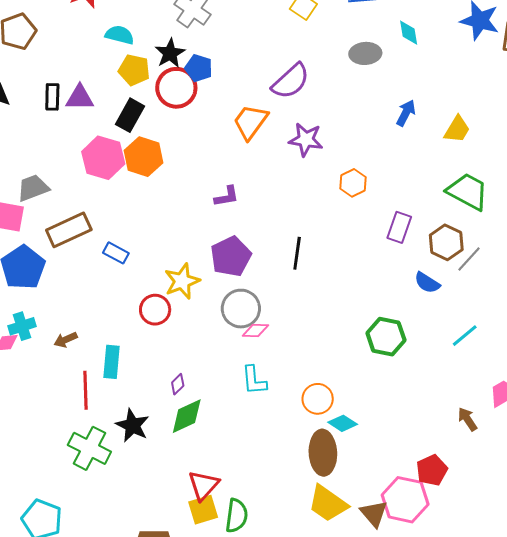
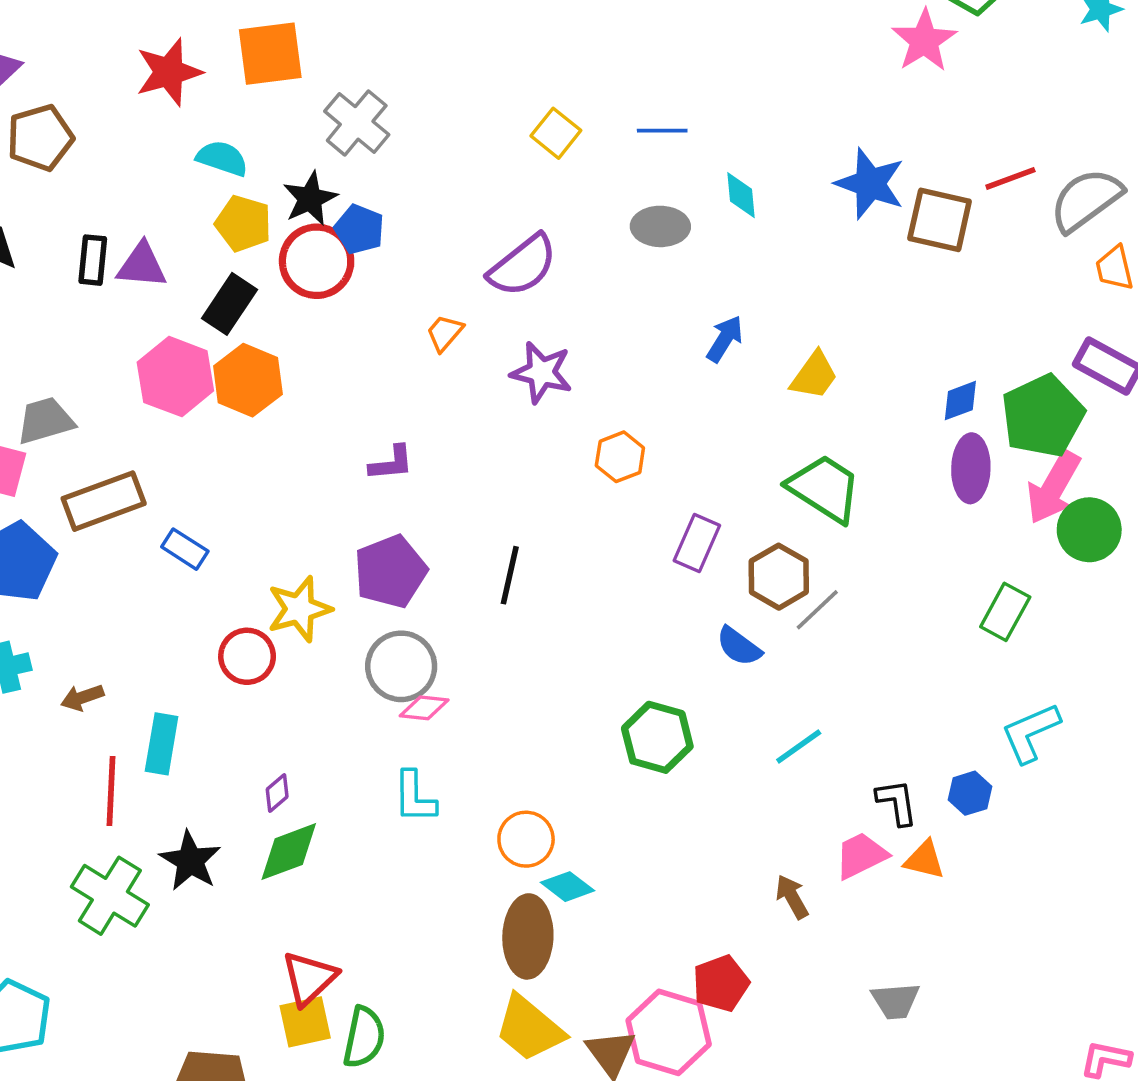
orange trapezoid: (250, 122) -> (445, 333), size x0.6

